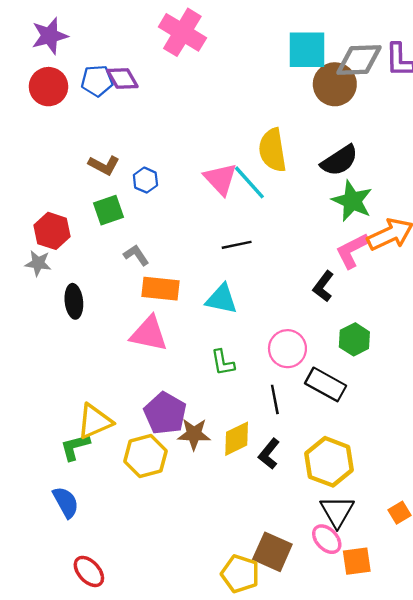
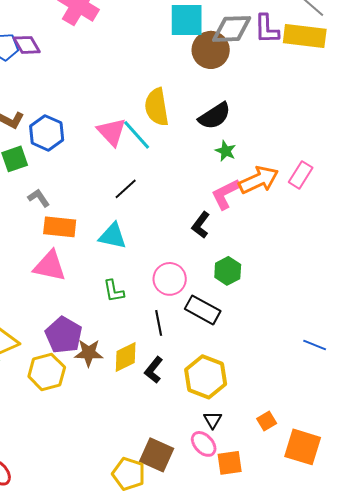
blue hexagon: (145, 180) -> (47, 133), size x1.6
green star: (352, 201) -> (226, 151), size x0.6
black line: (237, 245) -> (126, 189), turned -30
black triangle: (337, 511) -> (213, 420), size x0.6

